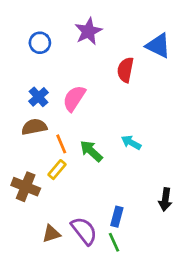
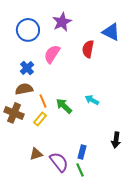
blue circle: (40, 43) -> (28, 30), size x1.5
pink semicircle: (74, 98) -> (52, 54), moved
brown cross: (26, 187) -> (14, 113), moved
brown triangle: (51, 234) -> (36, 154), moved

